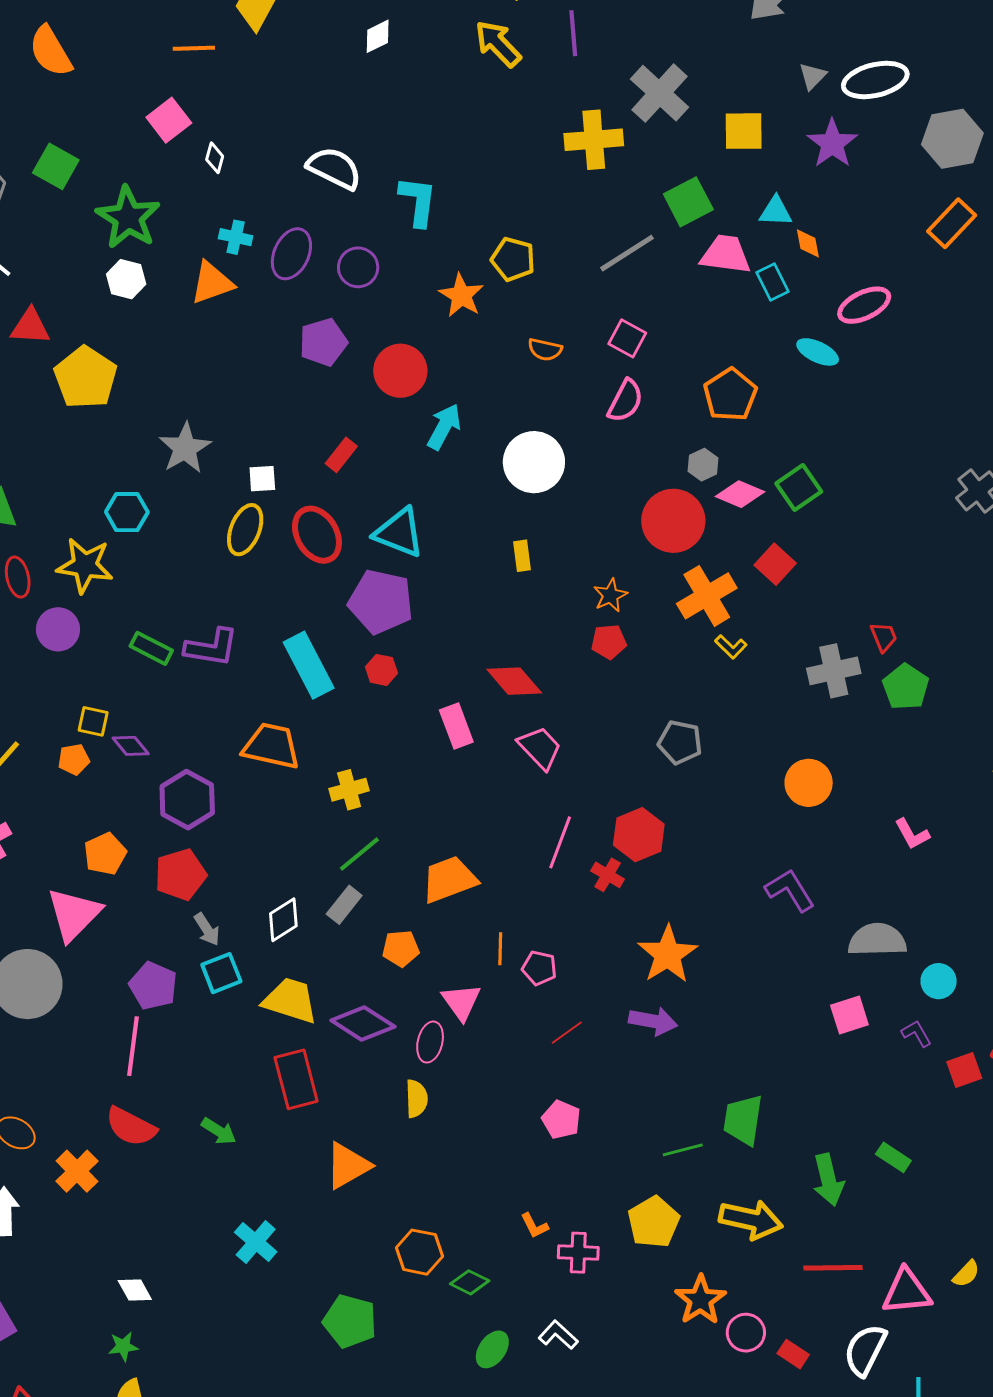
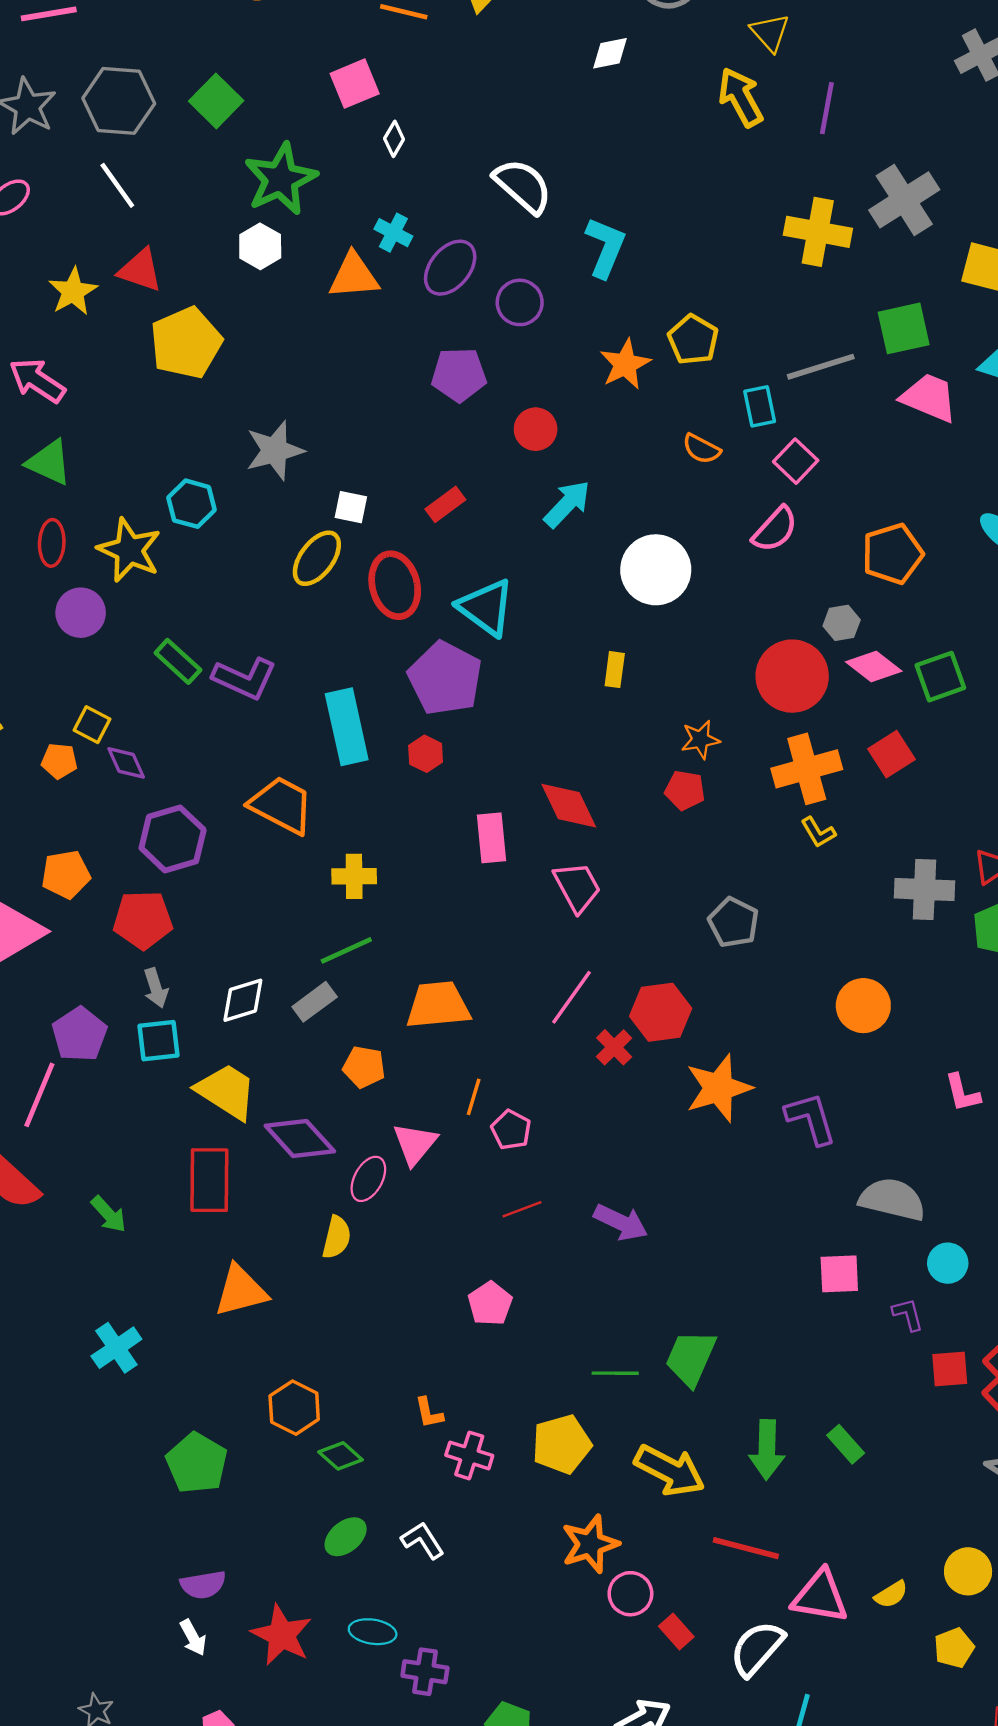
cyan rectangle: (772, 282) -> (760, 406), moved
red circle: (400, 371) -> (536, 429), size x0.7
orange star: (668, 954) -> (719, 1088), moved

